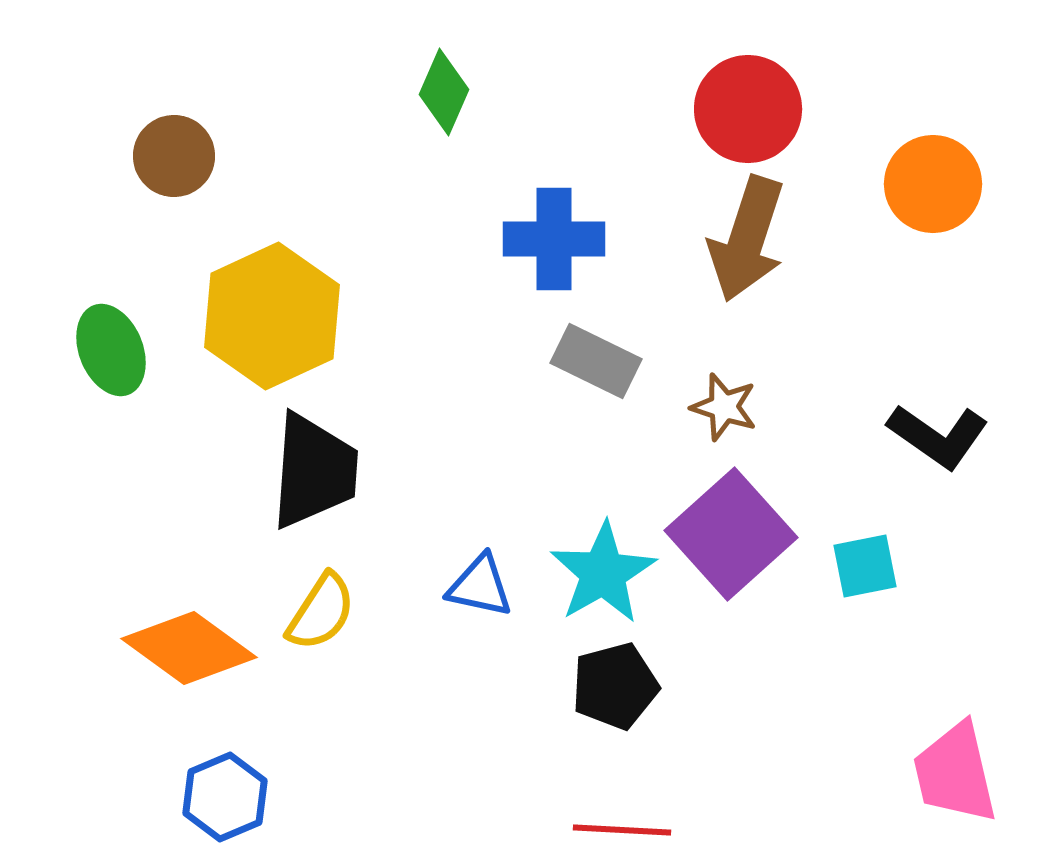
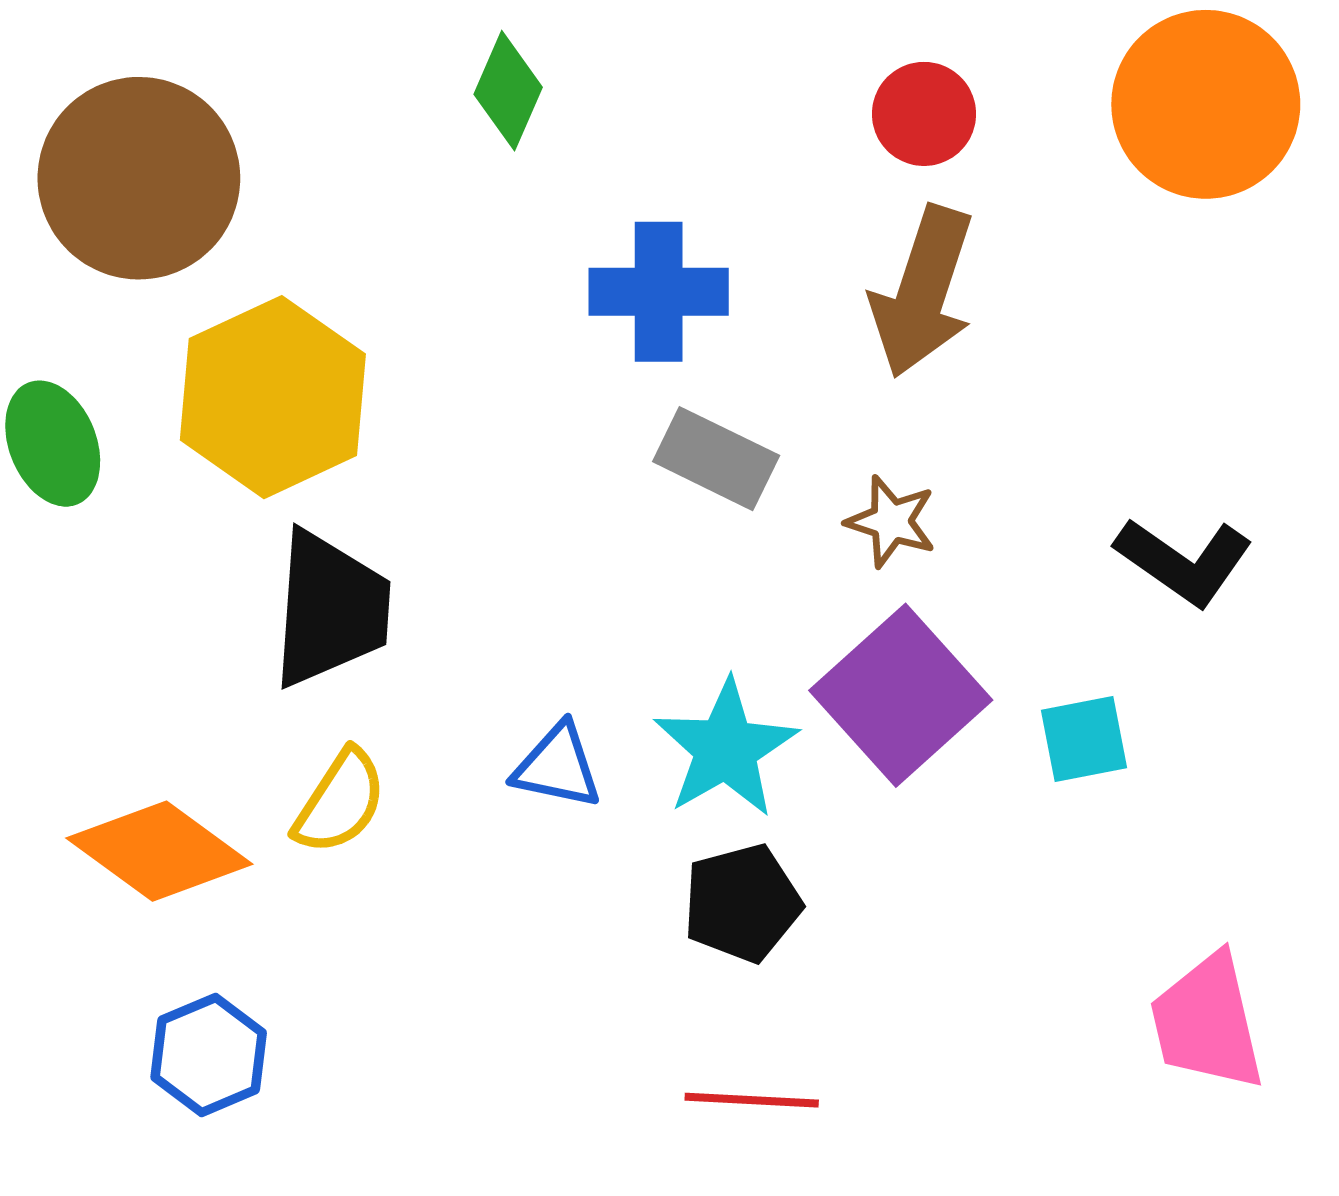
red circle: (748, 109) -> (924, 114), size x0.7
brown circle: (174, 156) -> (139, 178), size x1.8
orange circle: (933, 184) -> (1206, 104), moved, size x1.4

